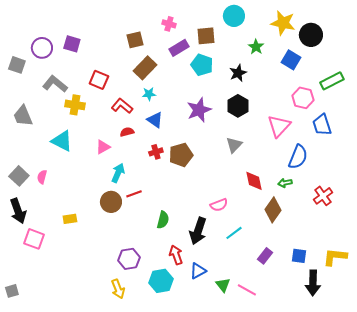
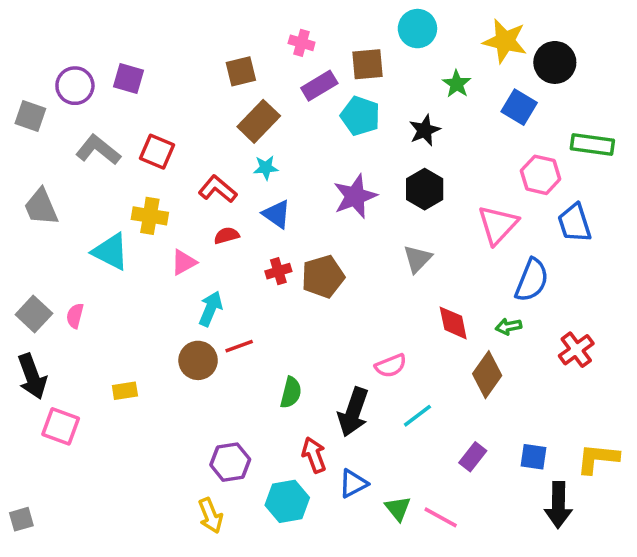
red square: (99, 80) -> (157, 152), moved
green rectangle: (332, 81) -> (592, 145), turned 35
yellow cross: (75, 105) -> (150, 216), moved

